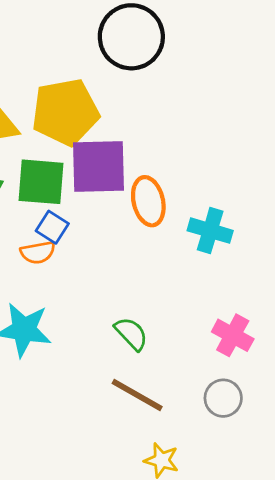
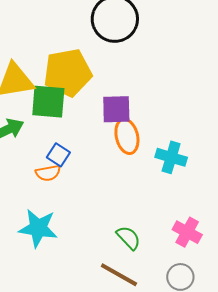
purple square: (99, 167) -> (116, 109), moved, size x0.7
green square: (41, 182) -> (48, 102), moved
green semicircle: (131, 334) -> (128, 238), moved

